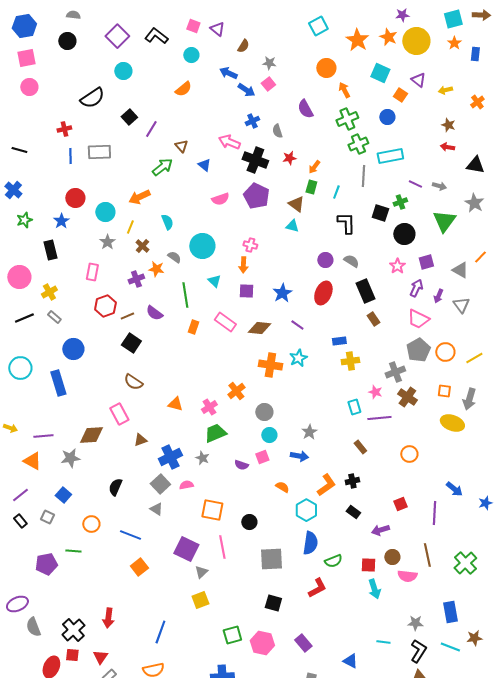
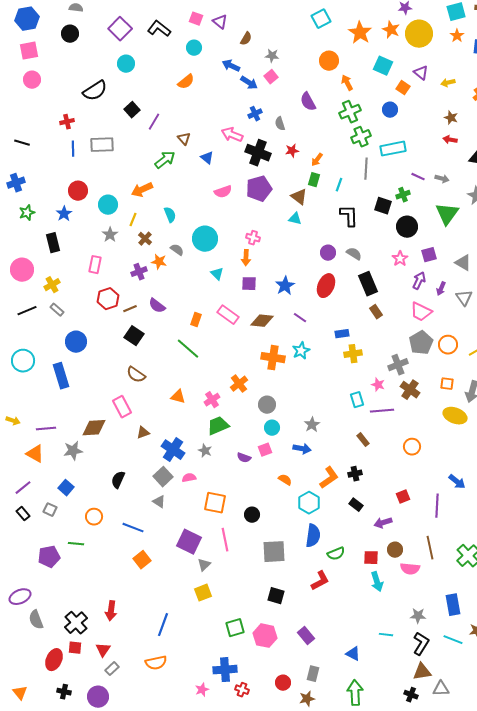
blue cross: (13, 190) -> (16, 183), turned 30
purple pentagon: (256, 196) -> (259, 189), turned 30
green line: (185, 295) -> (188, 349), moved, turned -40
blue cross: (170, 457) -> (173, 450), turned -30

